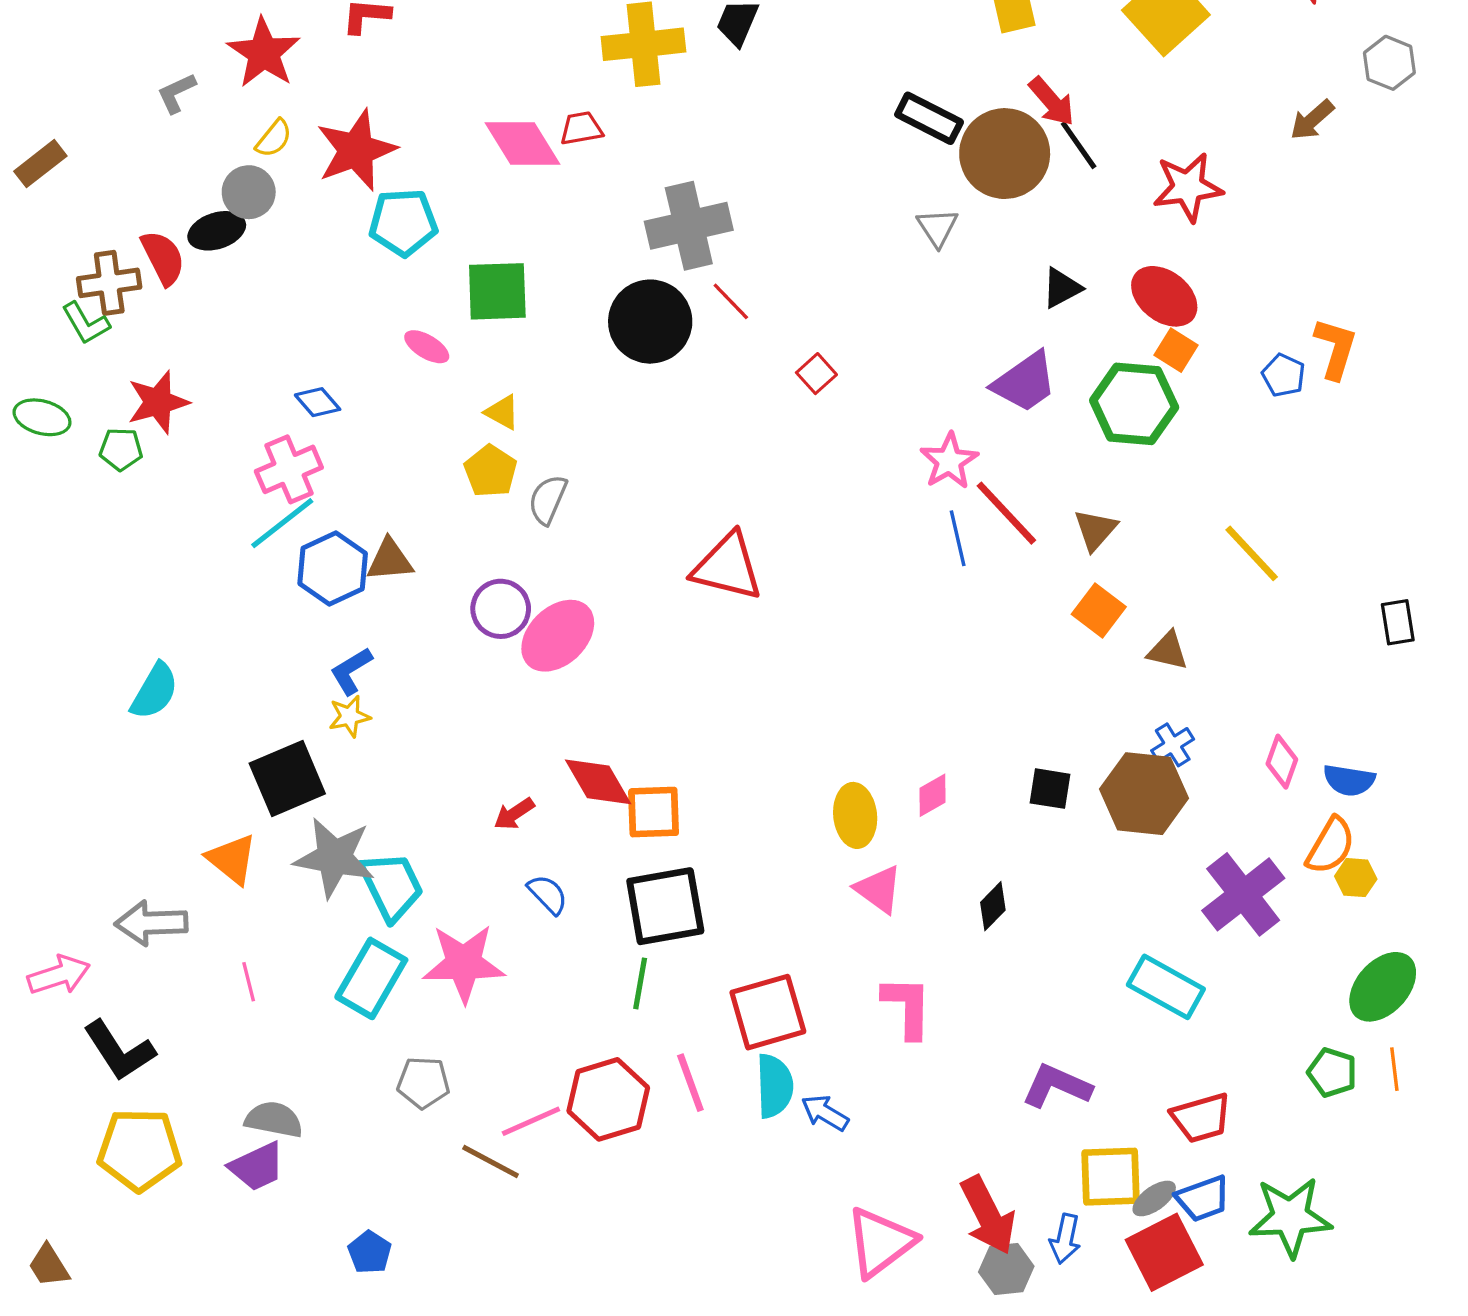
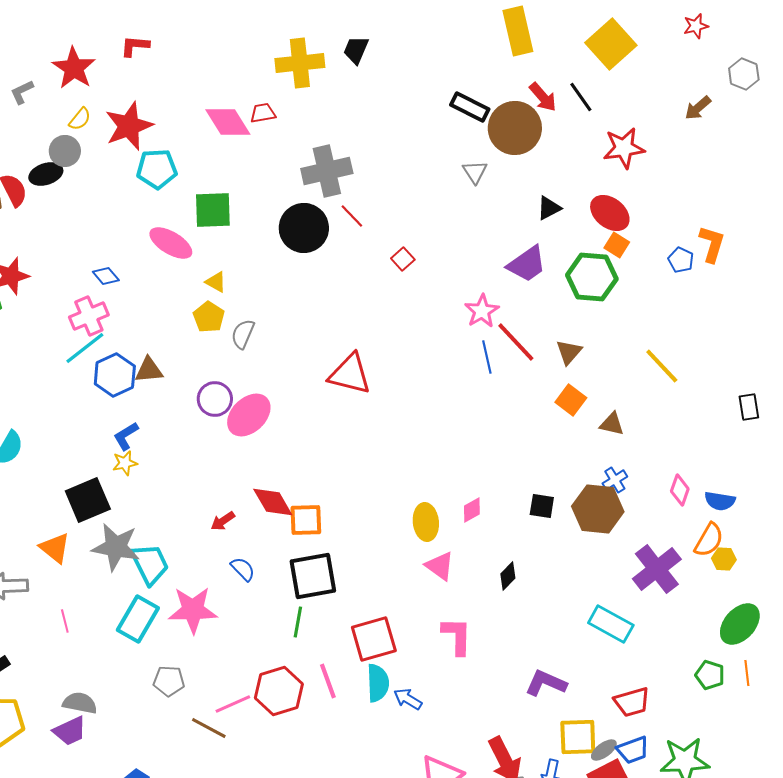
black line: (1079, 145) -> (581, 97), moved
pink ellipse: (427, 347) -> (171, 243), size x1.6

